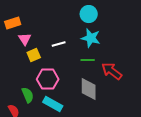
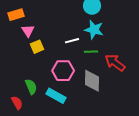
white line: (59, 44) -> (72, 41), moved
pink hexagon: (48, 79) -> (63, 71), moved

